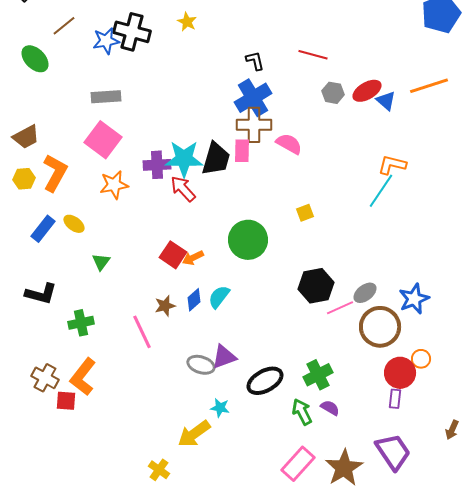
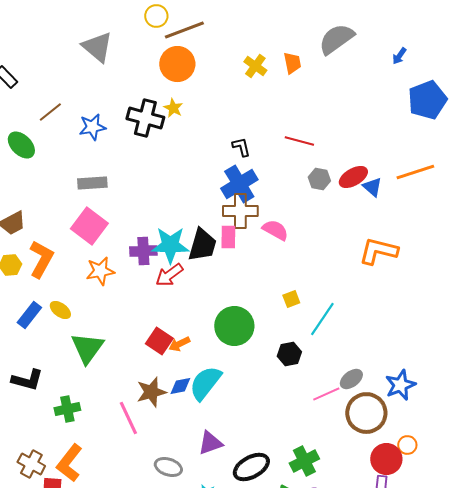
black cross: (132, 32) -> (145, 118), moved
orange L-shape: (392, 165) -> (378, 251), size x1.4
red arrow: (183, 189) -> (169, 275), turned -84
cyan line: (381, 191) -> (322, 319), moved
green triangle: (101, 262) -> (87, 348), size x1.8
black hexagon: (316, 286) -> (289, 354), moved, size x0.7
cyan semicircle: (219, 297) -> (205, 383), size x1.5
blue diamond: (194, 300) -> (180, 386), turned 30
brown star: (165, 306) -> (151, 392), size x1.4
gray ellipse: (201, 365) -> (168, 467), moved

